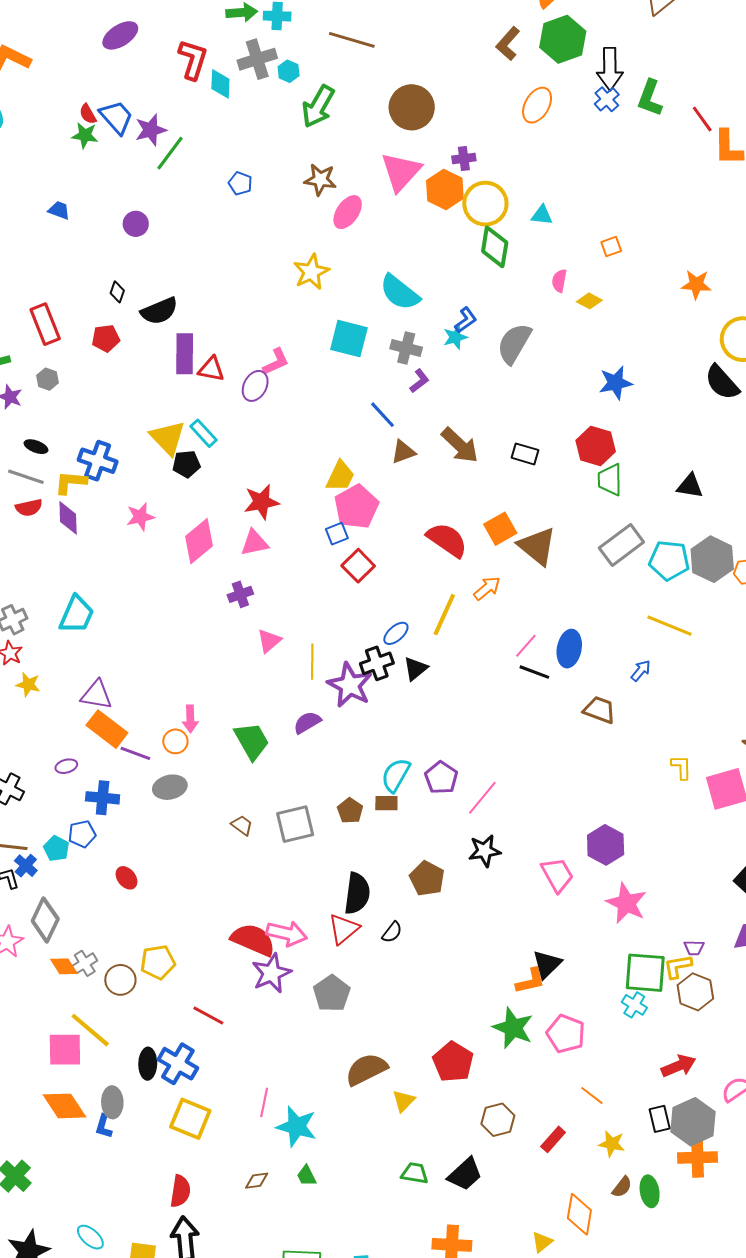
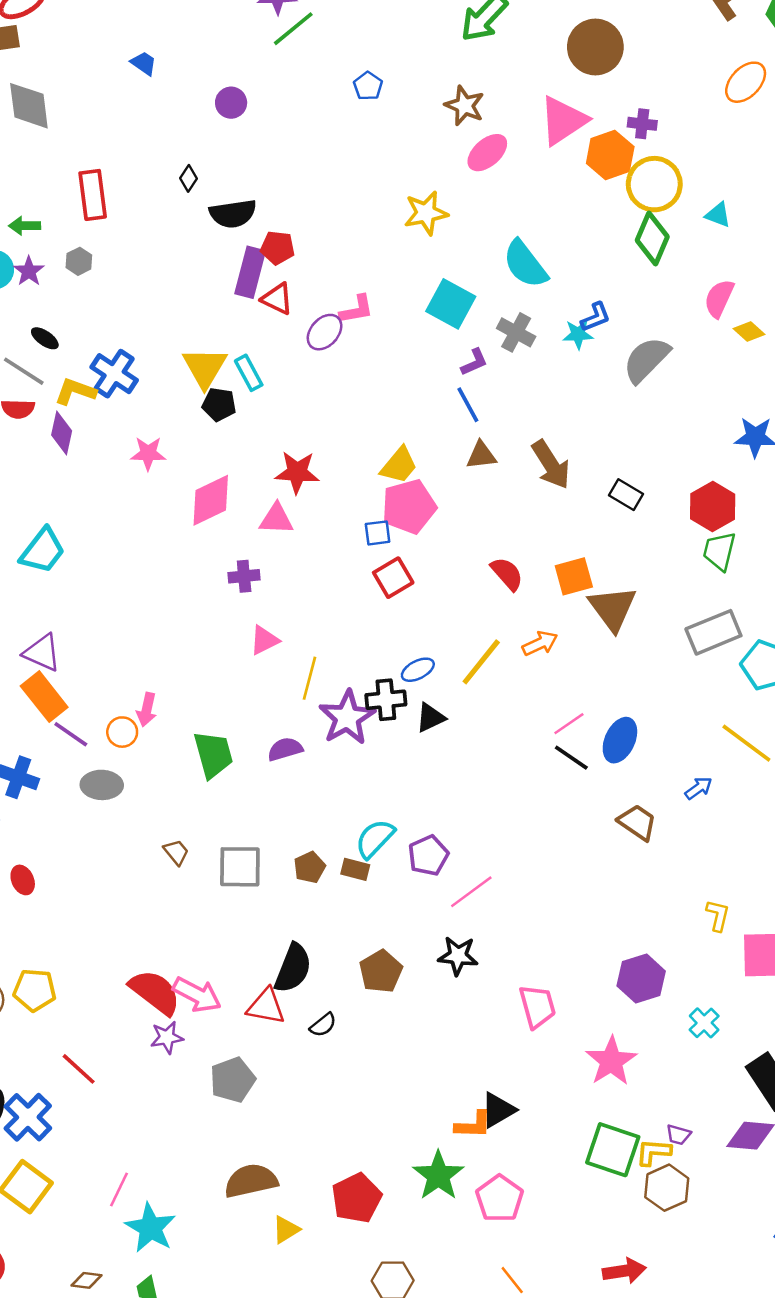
pink semicircle: (559, 281) -> (719, 298), size x1.4
red pentagon: (106, 338) -> (278, 248), moved
purple L-shape: (419, 381) -> (474, 362), moved
red semicircle: (447, 540) -> (507, 574), size x0.7
purple hexagon: (606, 845) -> (641, 978), moved
red triangle: (344, 929) -> (266, 1006), turned 36
purple star: (271, 973) -> (167, 1037), size x0.7
cyan cross: (634, 1005) -> (704, 1023), moved

